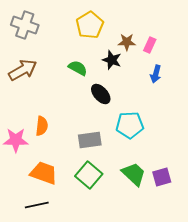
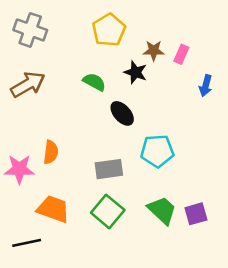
blue arrow: (156, 74) -> (206, 86), moved
black line: (37, 205) -> (27, 243), moved

